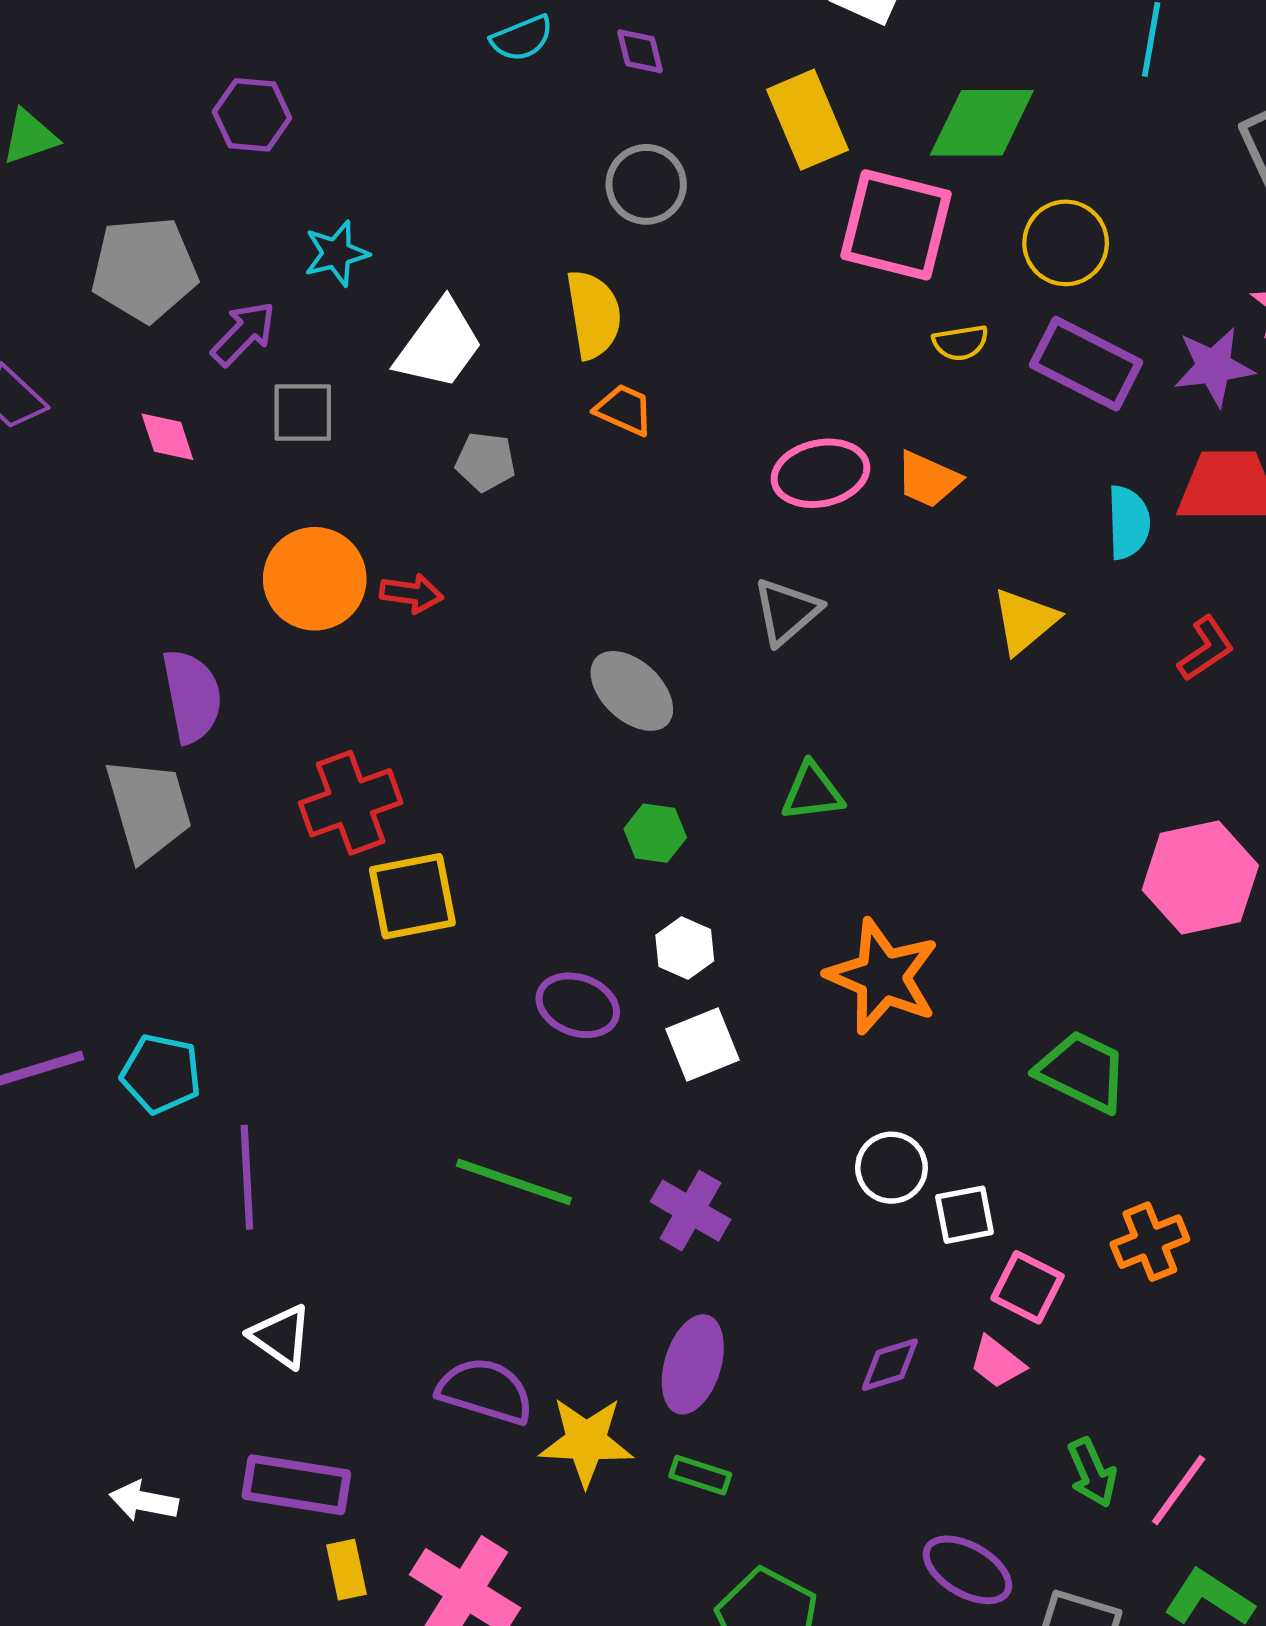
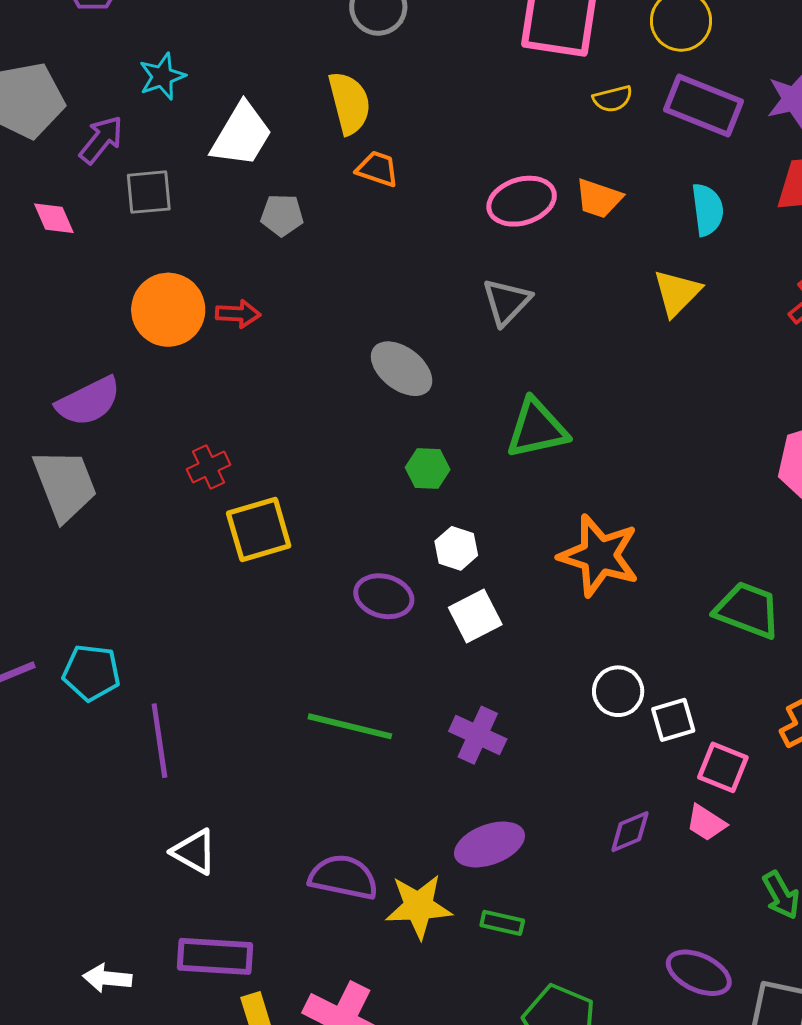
cyan semicircle: (1128, 522) -> (707, 210), moved
purple semicircle: (192, 696) -> (88, 401), turned 80
green triangle: (812, 792) -> (537, 429), size x1.4
red cross: (351, 803) -> (209, 467), size x0.6
purple ellipse: (693, 1364) -> (489, 844), turned 58

